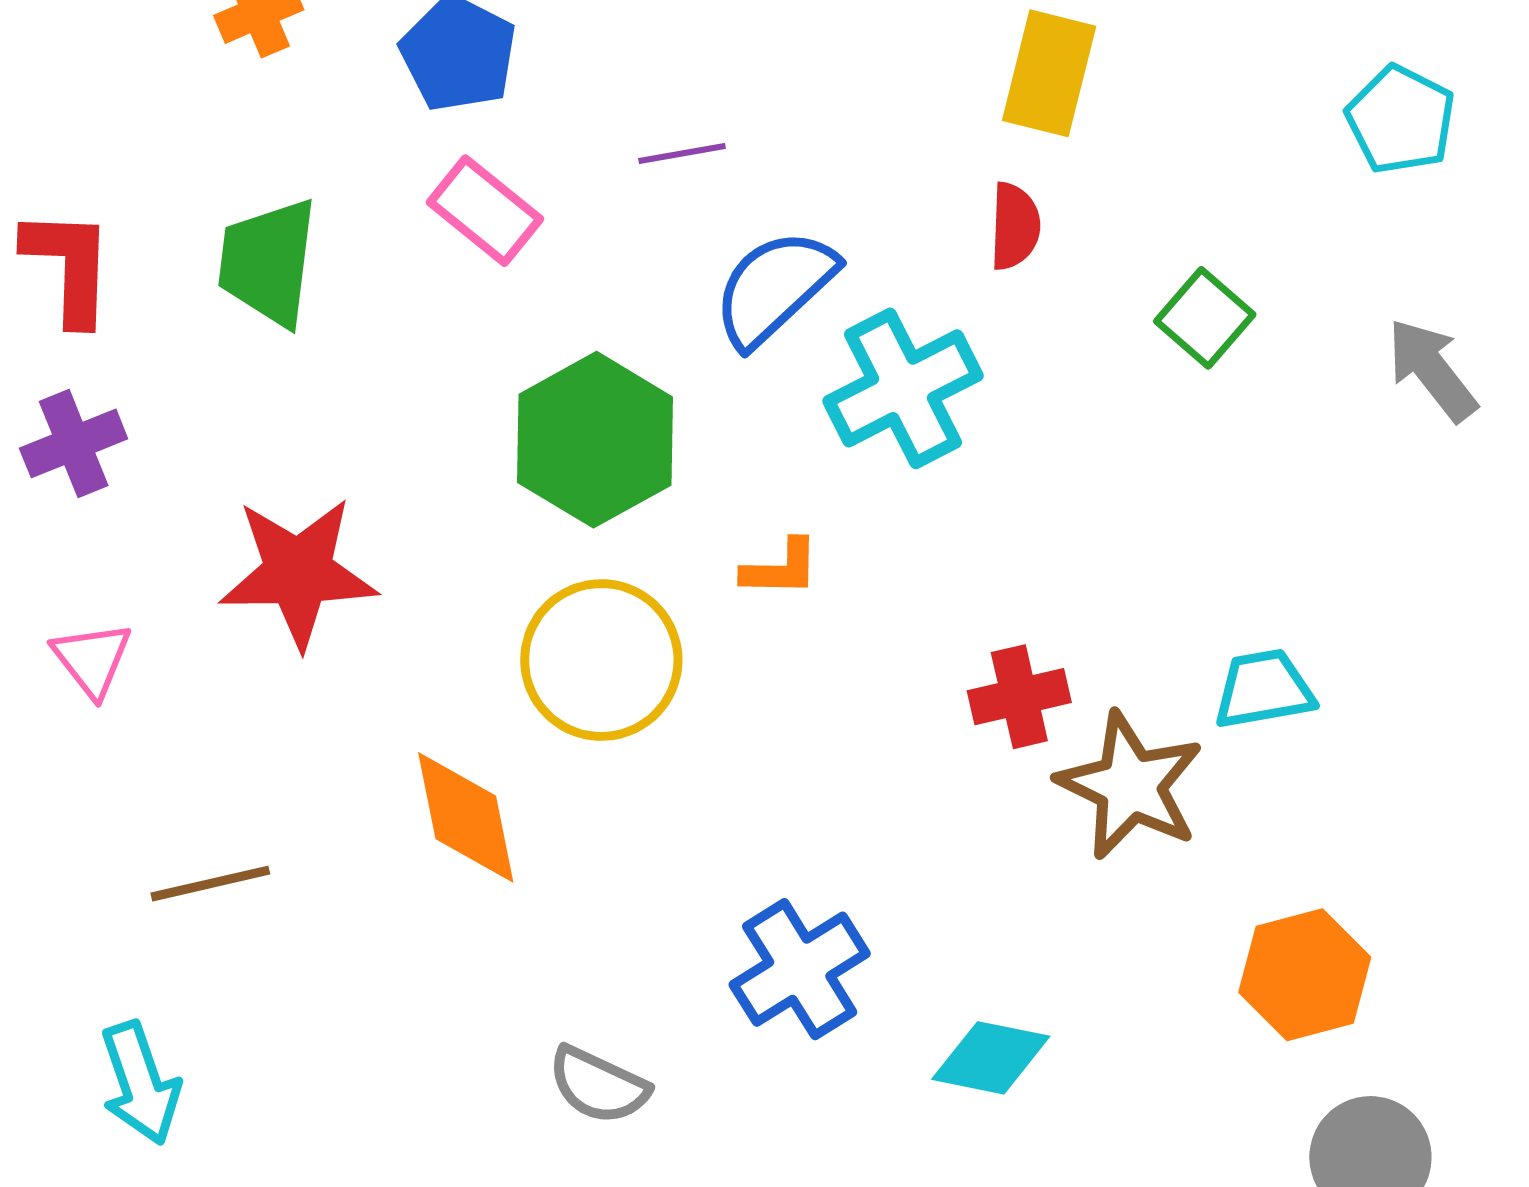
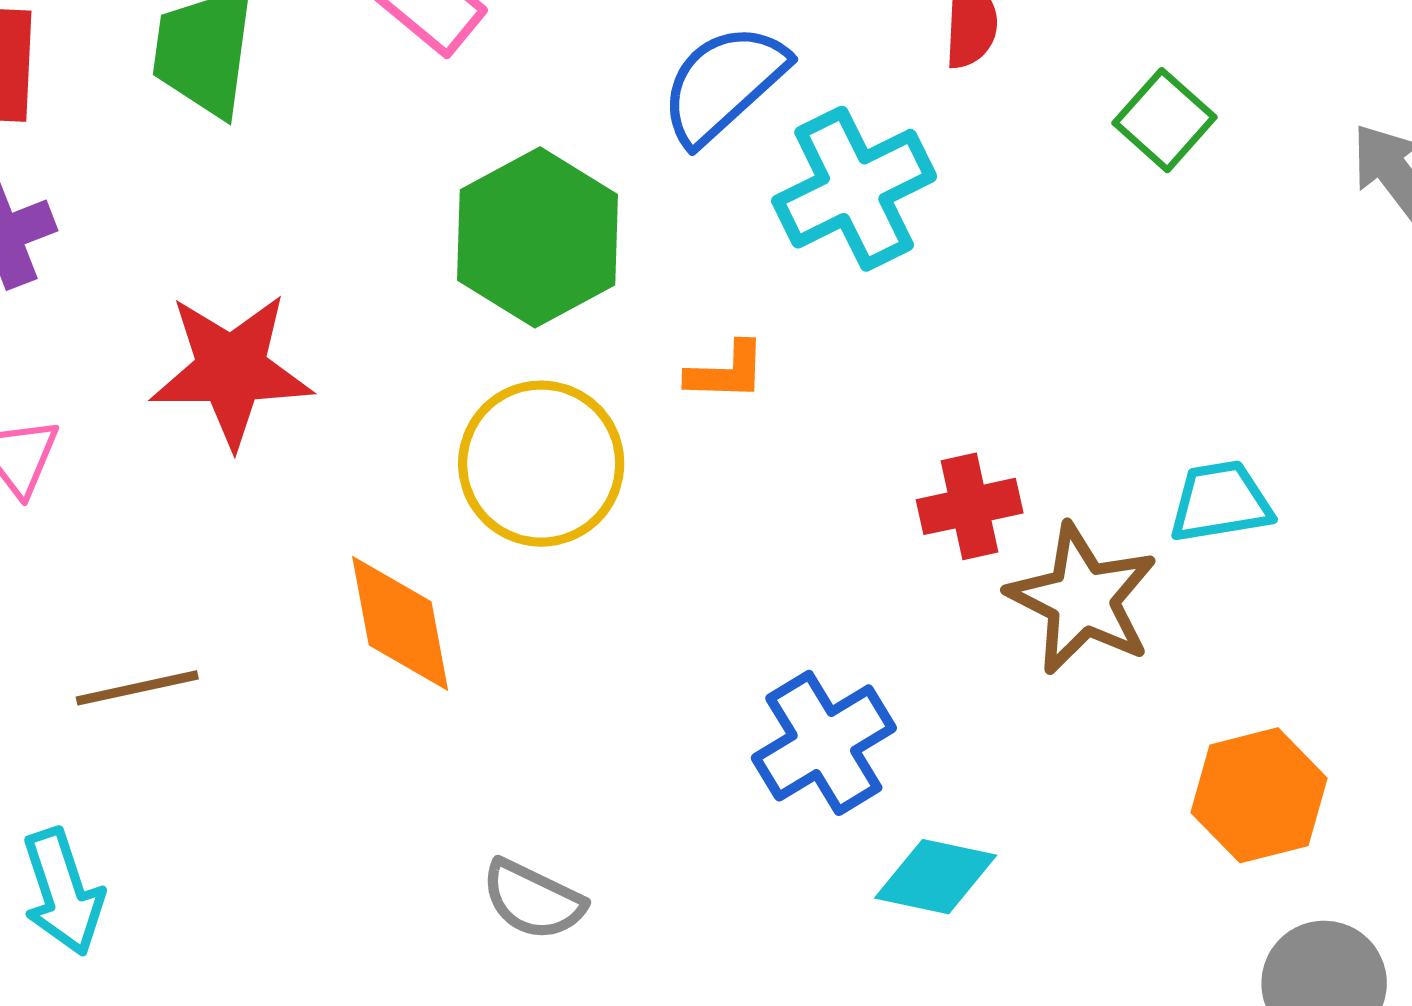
blue cross: (800, 969) -> (824, 743), moved

